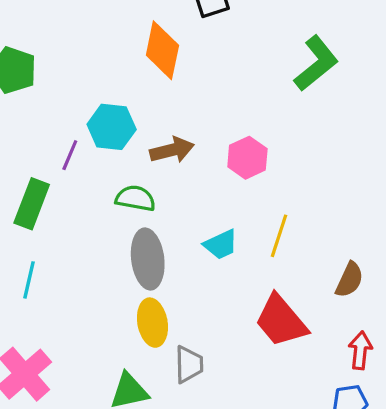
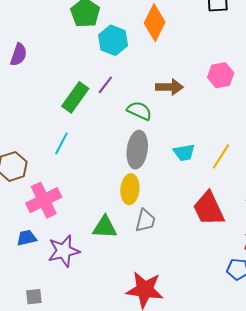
orange diamond: (162, 50) -> (155, 23), moved
cyan hexagon: (112, 127) -> (113, 40), moved
purple line: (70, 155) -> (105, 85), moved
pink hexagon: (247, 158) -> (221, 75), moved

